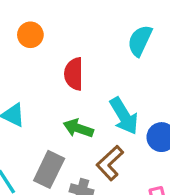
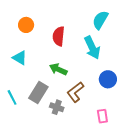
orange circle: (30, 35) -> (26, 25), moved
cyan arrow: (124, 116) -> (92, 48), moved

